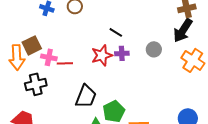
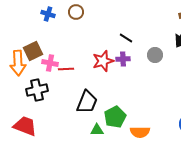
black line: (116, 32) -> (126, 38), moved

